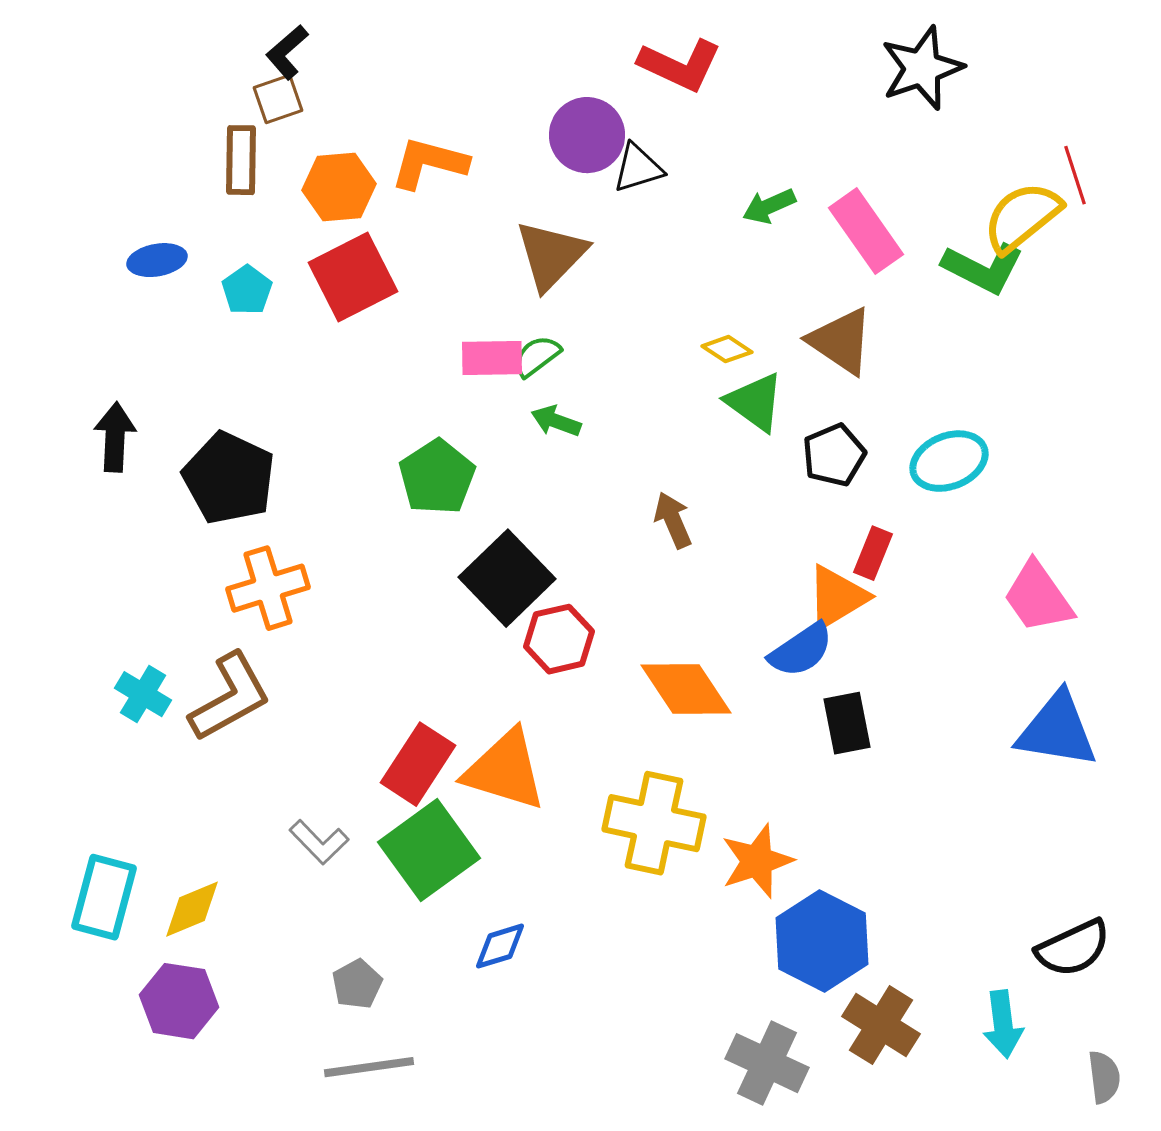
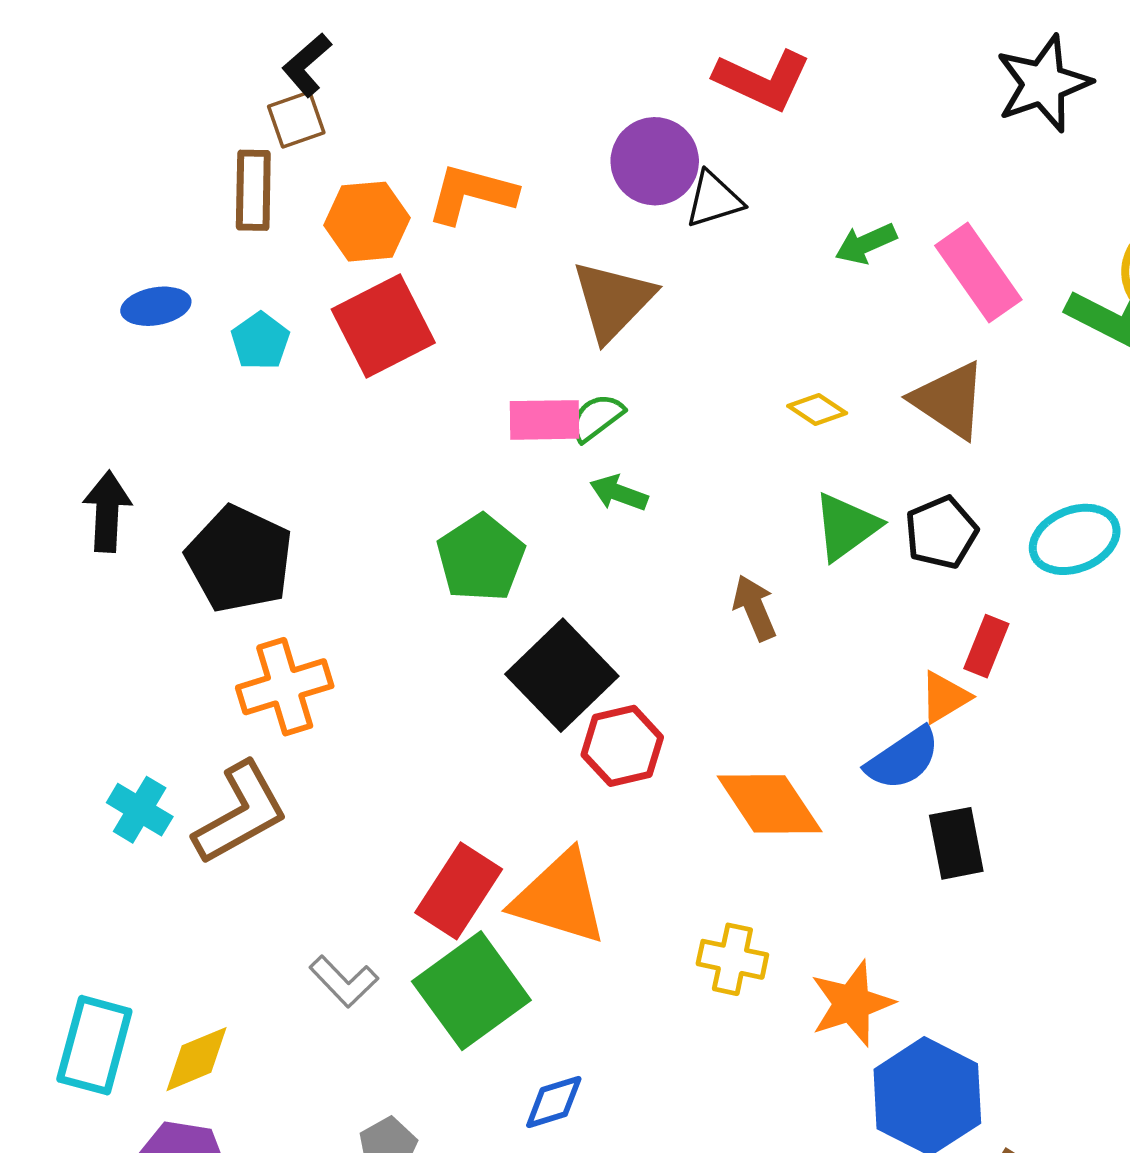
green triangle: (755, 402) -> (846, 527), moved, turned 48
orange triangle: (837, 597) -> (945, 697), size x0.7
yellow cross: (654, 823) -> (732, 959), size x0.6

